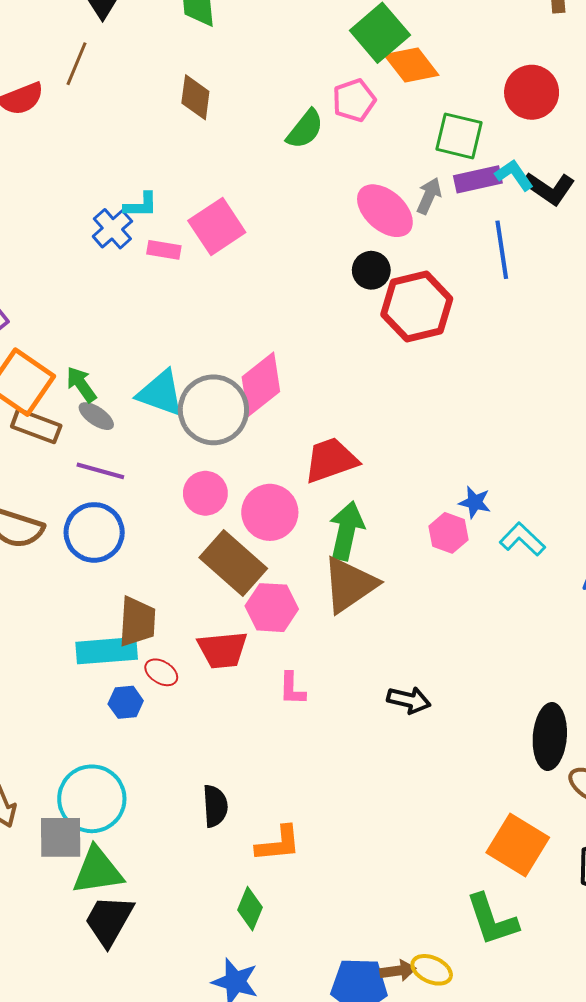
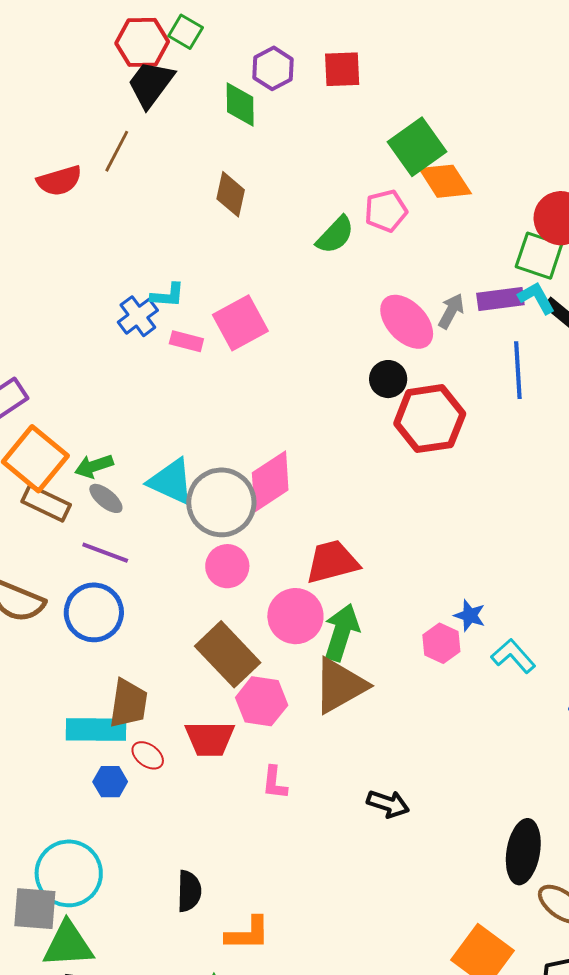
green square: (459, 136) -> (539, 256), moved
green arrow: (81, 384) -> (94, 466), turned -78
pink circle: (205, 493) -> (227, 566), moved
pink circle: (270, 512) -> (295, 616), moved

